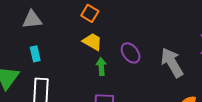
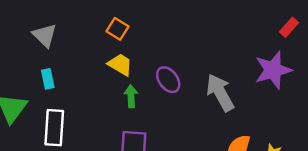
gray triangle: (32, 19) -> (45, 35), turned 50

